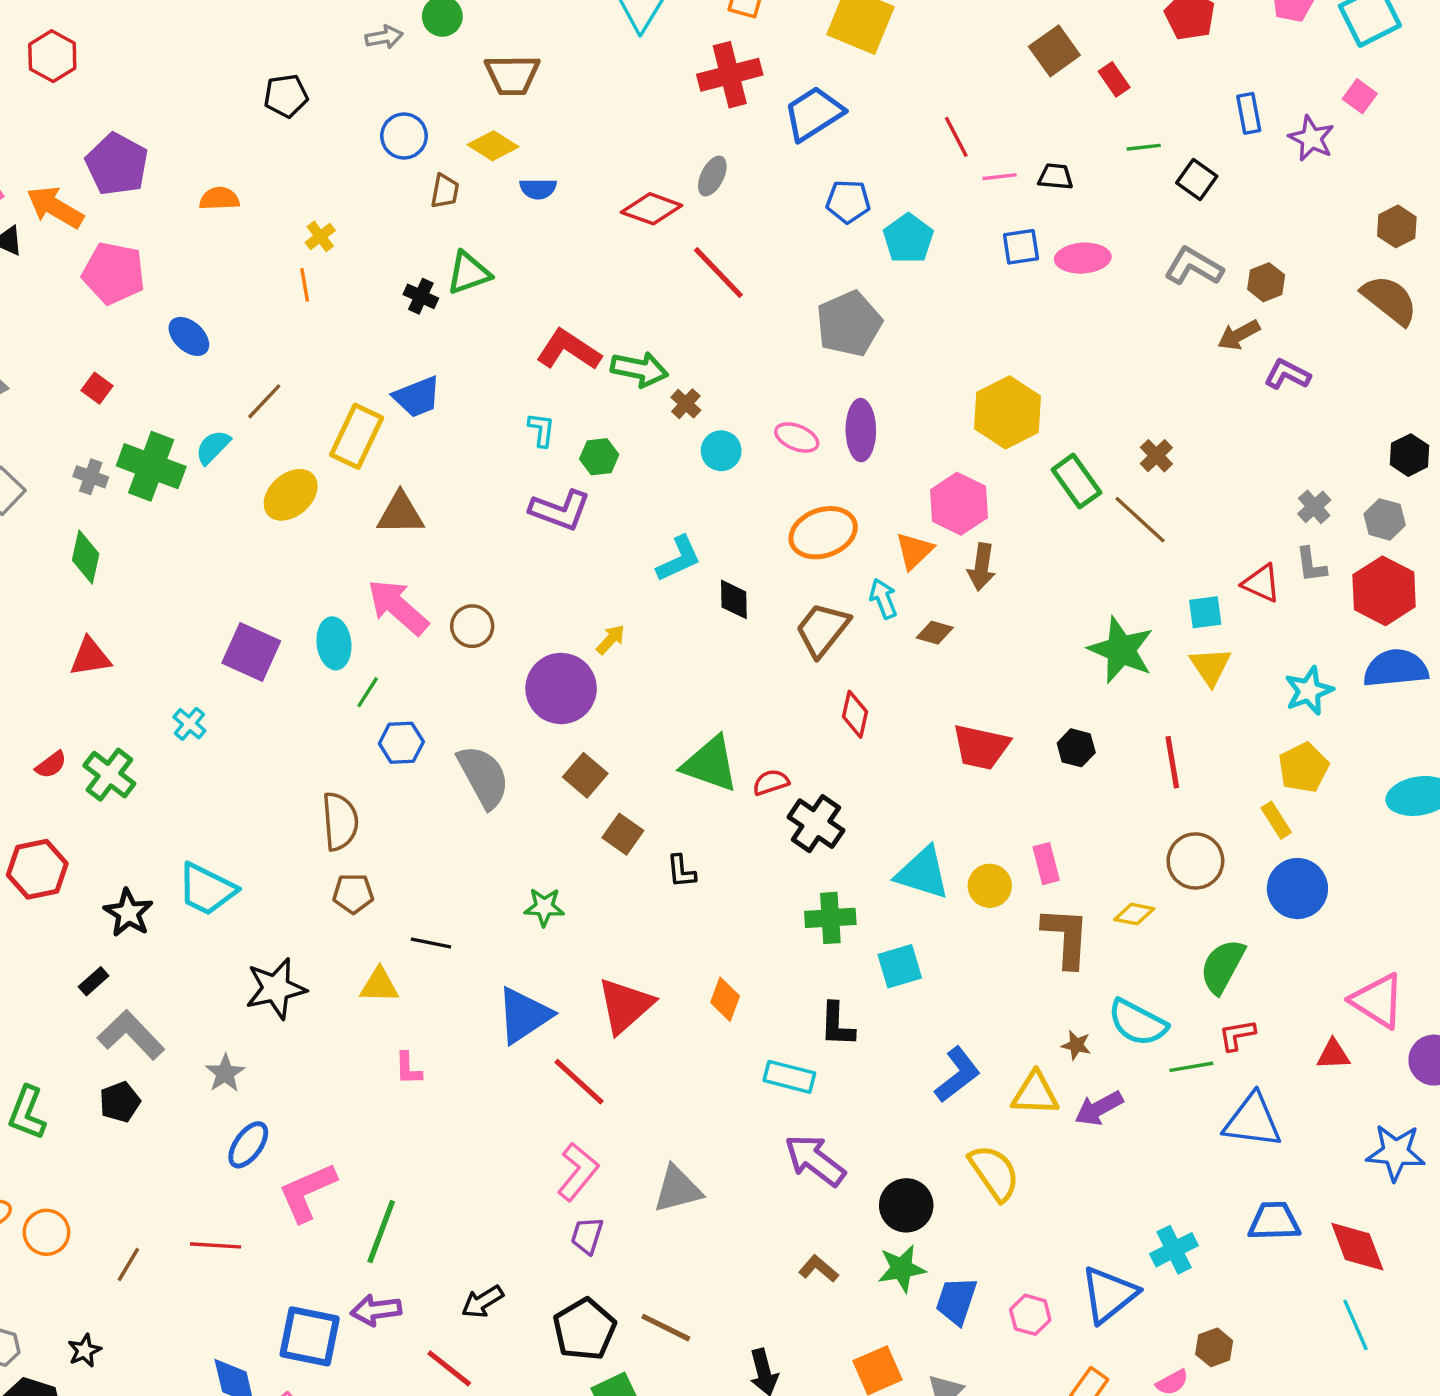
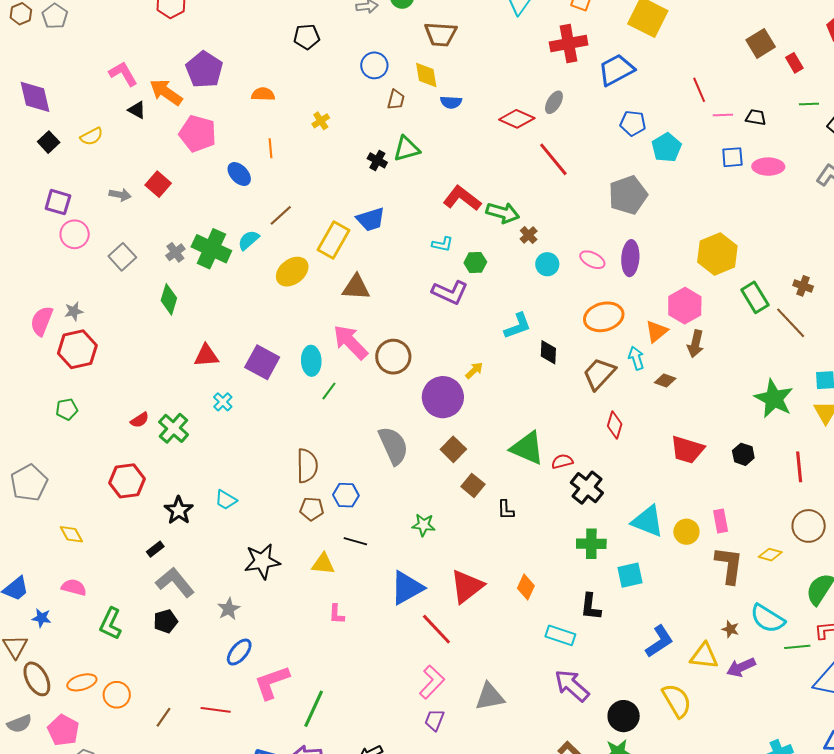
yellow diamond: (493, 146) -> (426, 75), turned 44
orange line: (305, 285) -> (270, 148), moved
red square: (97, 388) -> (158, 184), moved, size x1.4
cyan L-shape: (541, 430) -> (442, 244), turned 90
brown cross: (1156, 456) -> (803, 286), turned -30
gray cross: (91, 477) -> (175, 252), turned 30
brown circle: (472, 626) -> (393, 357), size x1.4
red triangle: (90, 657) -> (206, 356), moved
blue hexagon: (401, 743) -> (346, 495), moved
cyan trapezoid: (207, 889) -> (226, 500), size x0.6

